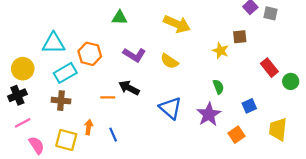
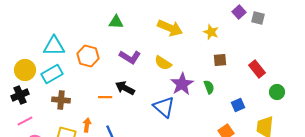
brown square: (240, 37) -> (220, 60), moved
yellow star: (221, 51) -> (211, 32), moved
cyan rectangle: (65, 73) -> (52, 74), moved
green circle: (291, 81) -> (277, 92), moved
purple star: (209, 114) -> (182, 84), moved

